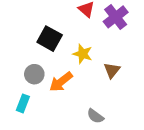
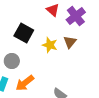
brown triangle: (112, 70) -> (70, 42), moved
orange arrow: (61, 82) -> (25, 83), moved

